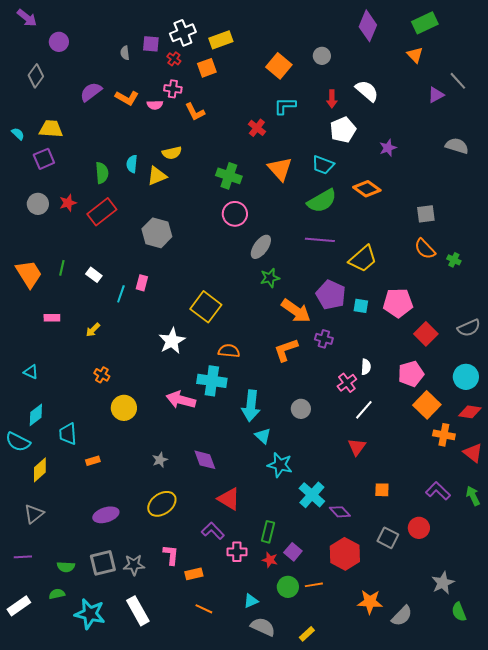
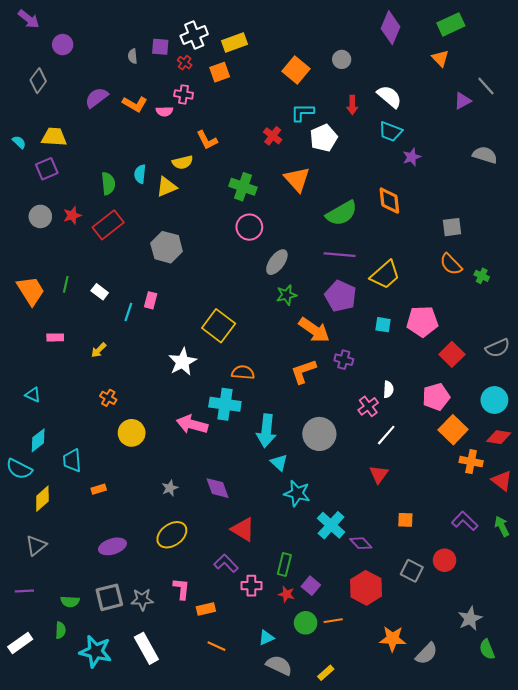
orange L-shape: (195, 112) -> (207, 140), moved
white pentagon: (343, 130) -> (324, 138), moved
cyan trapezoid: (323, 165) -> (390, 132), moved
orange diamond: (367, 189) -> (389, 201), turned 48
purple pentagon: (331, 295) -> (341, 296), moved
gray circle: (301, 409) -> (319, 434), size x1.6
green semicircle: (57, 594) -> (60, 630), turned 105

